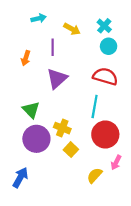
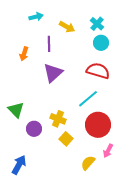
cyan line: (95, 107) -> (88, 99), turned 40
green triangle: (31, 110) -> (16, 110), moved
purple circle: (36, 139) -> (34, 129), size x0.6

